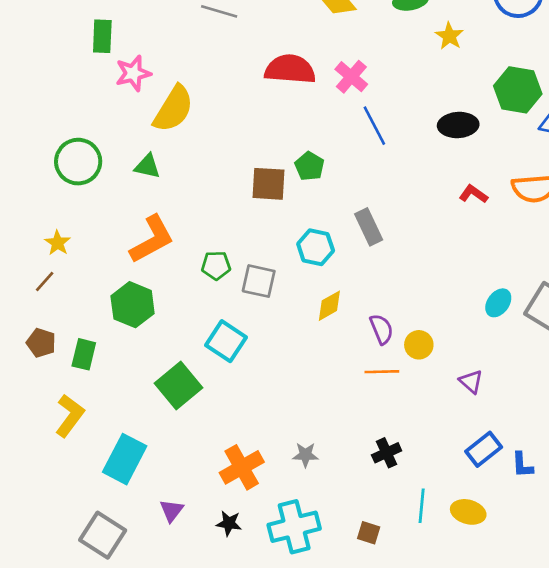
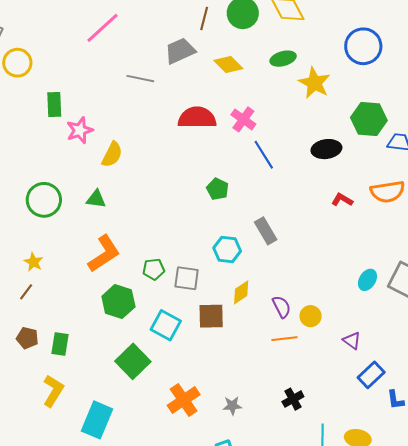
yellow star: (449, 36) -> (314, 83), size x1.5
yellow semicircle: (173, 109) -> (112, 154), size x0.7
brown square: (268, 184) -> (211, 316), moved
green hexagon: (133, 305) -> (118, 302), moved
blue rectangle: (484, 449) -> (371, 375), moved
orange cross: (242, 467) -> (184, 400), moved

